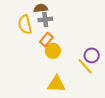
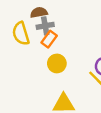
orange rectangle: (46, 39) -> (49, 39), moved

